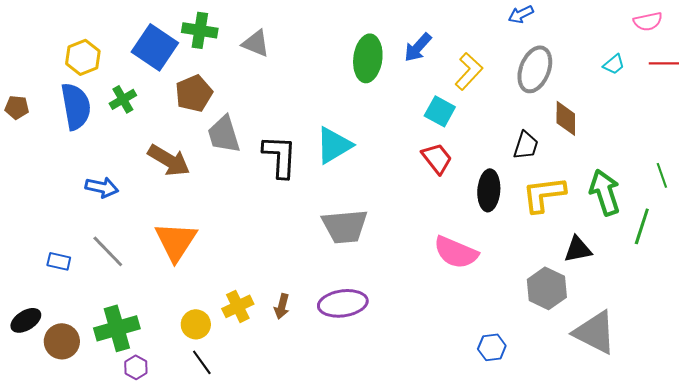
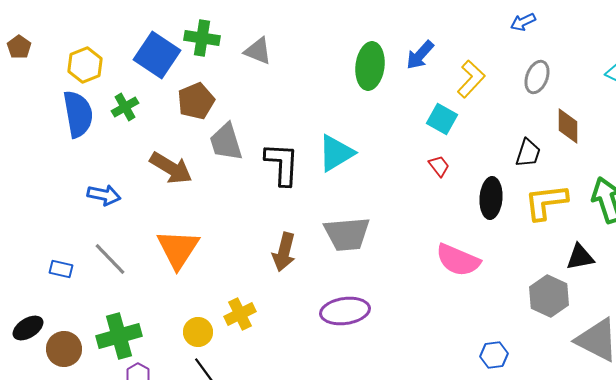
gray ellipse: (535, 69) -> (537, 77), size x0.7
brown pentagon: (17, 107) -> (19, 47), moved, turned 30
red trapezoid: (437, 158) -> (439, 166), size x0.7
brown arrow: (282, 306) -> (284, 252), moved, size x1.5

